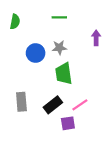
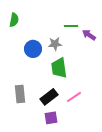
green line: (59, 17) -> (71, 26), moved
purple arrow: (96, 38) -> (89, 35), turned -56
purple square: (68, 123) -> (51, 118), moved

